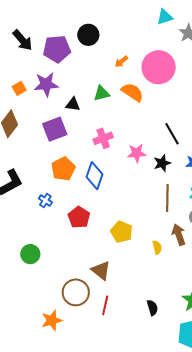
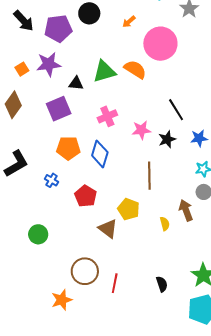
orange arrow: (121, 62) -> (129, 22), moved
green triangle: (101, 93) -> (104, 71), size x1.4
orange pentagon: (63, 169) -> (68, 148), turned 30
brown line: (167, 198) -> (149, 176), moved
brown triangle: (101, 270) -> (108, 229), moved

